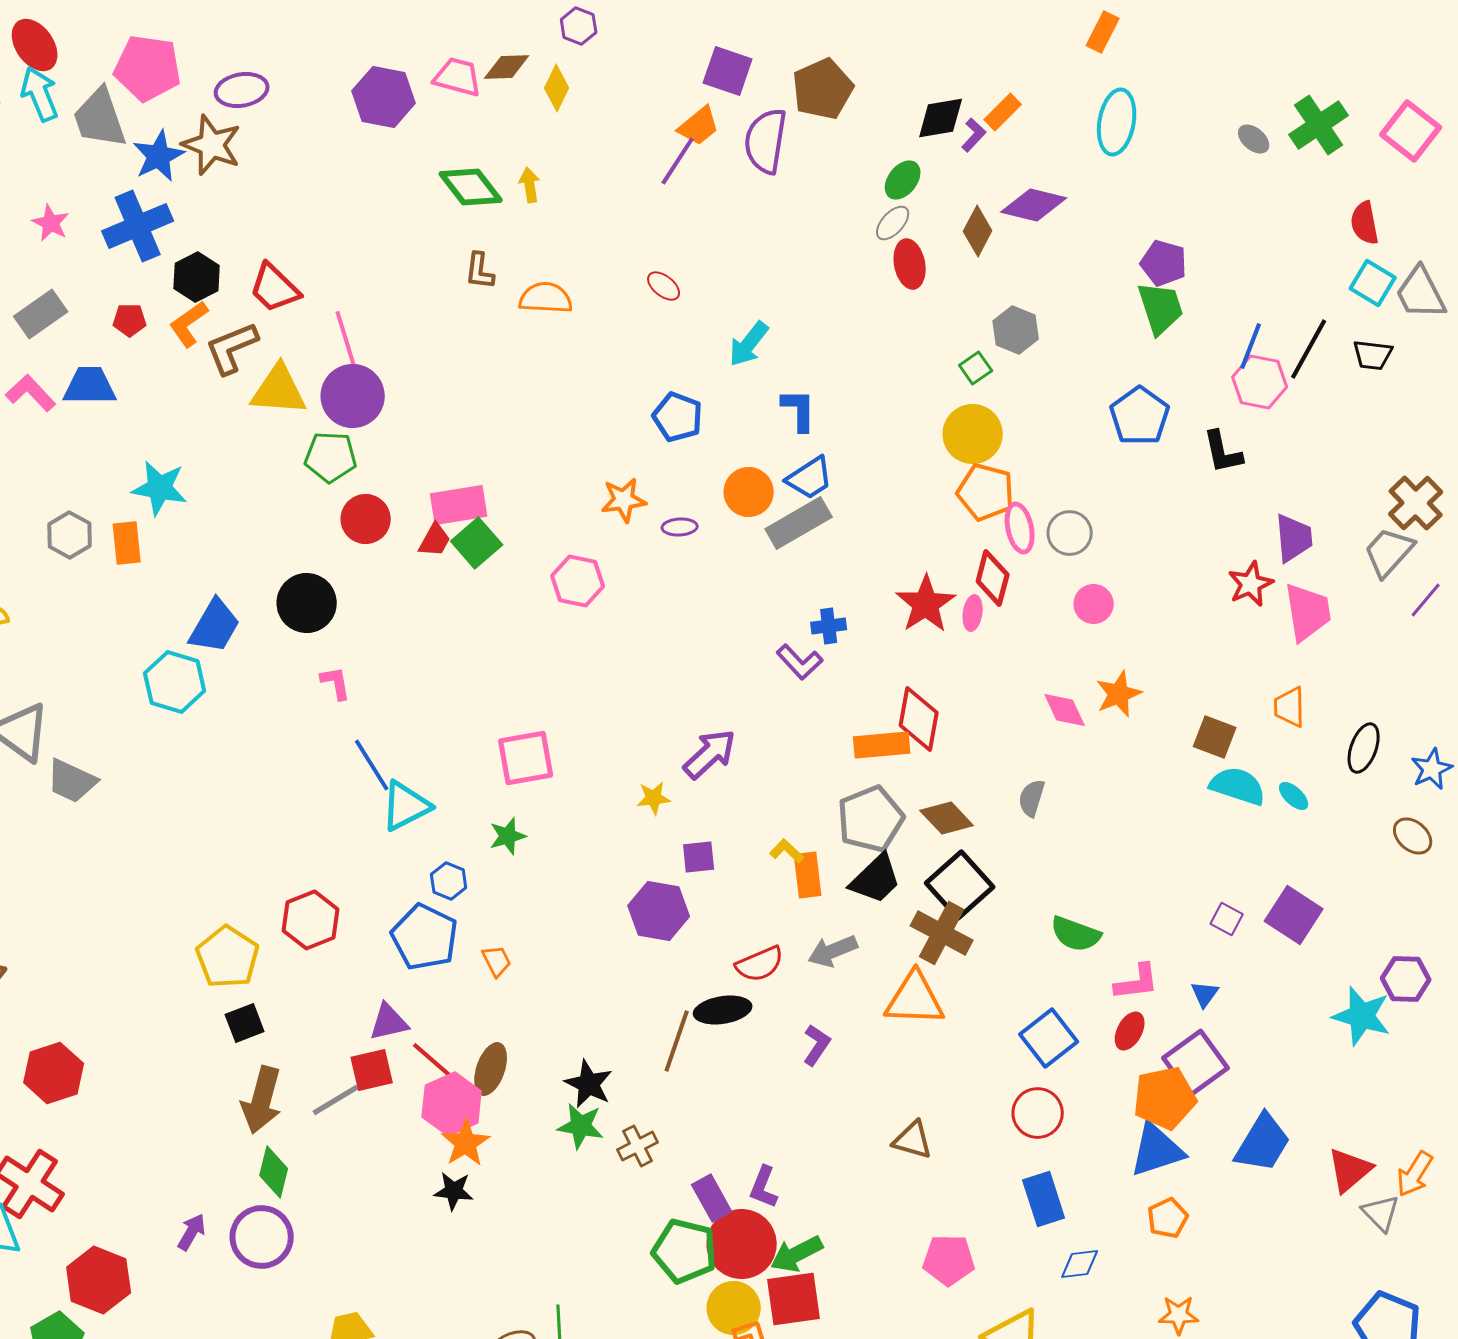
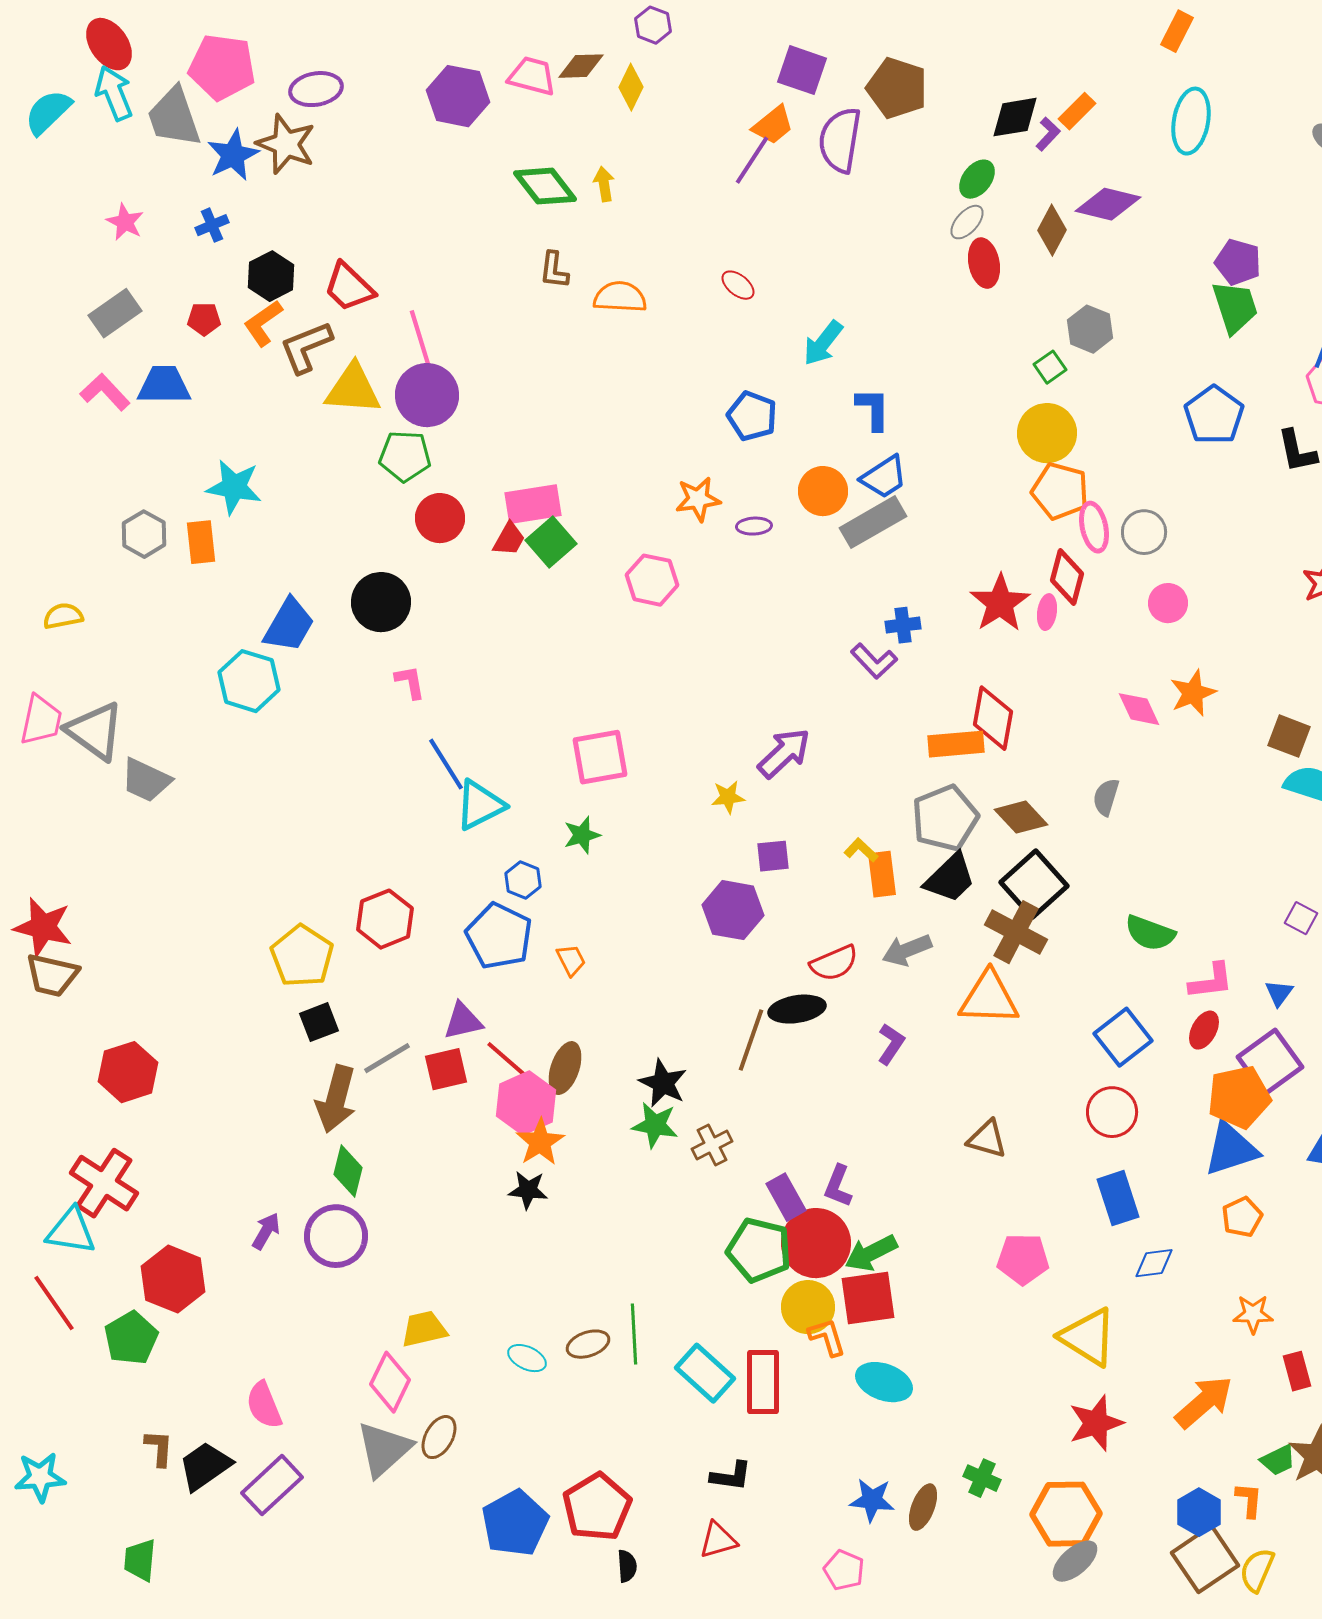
brown pentagon: (823, 89) -> (897, 88), turned -30
blue cross: (138, 226) -> (212, 225), size x0.5
gray line: (336, 1100) -> (387, 1058), moved

